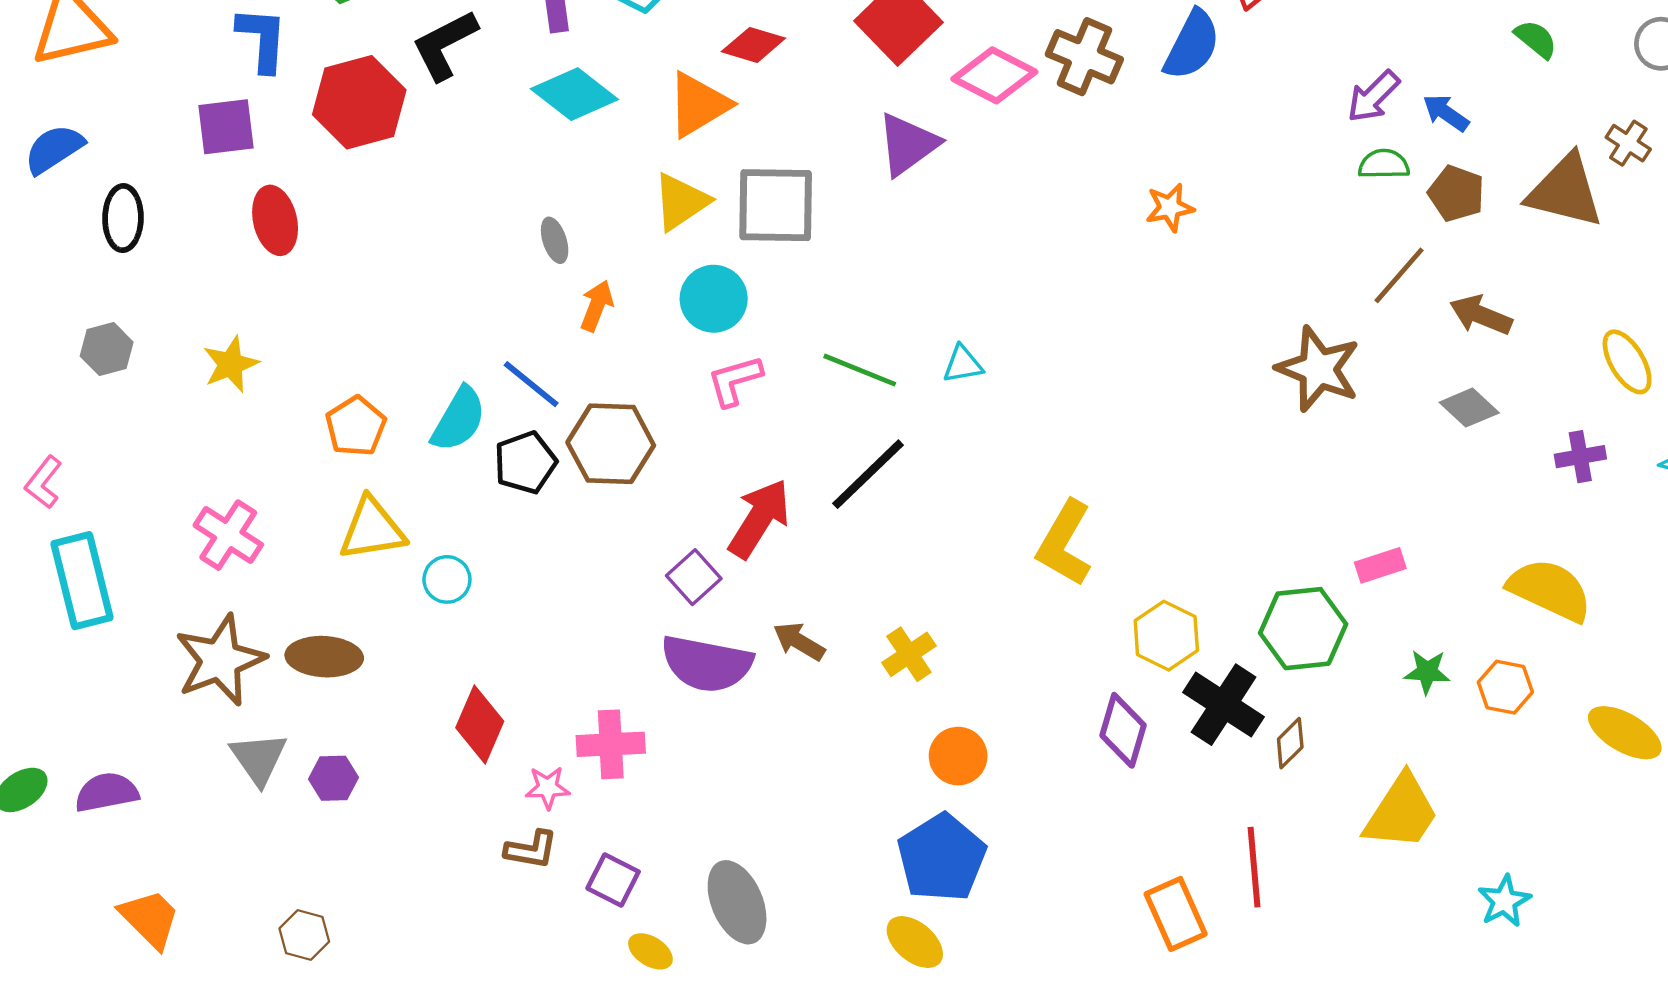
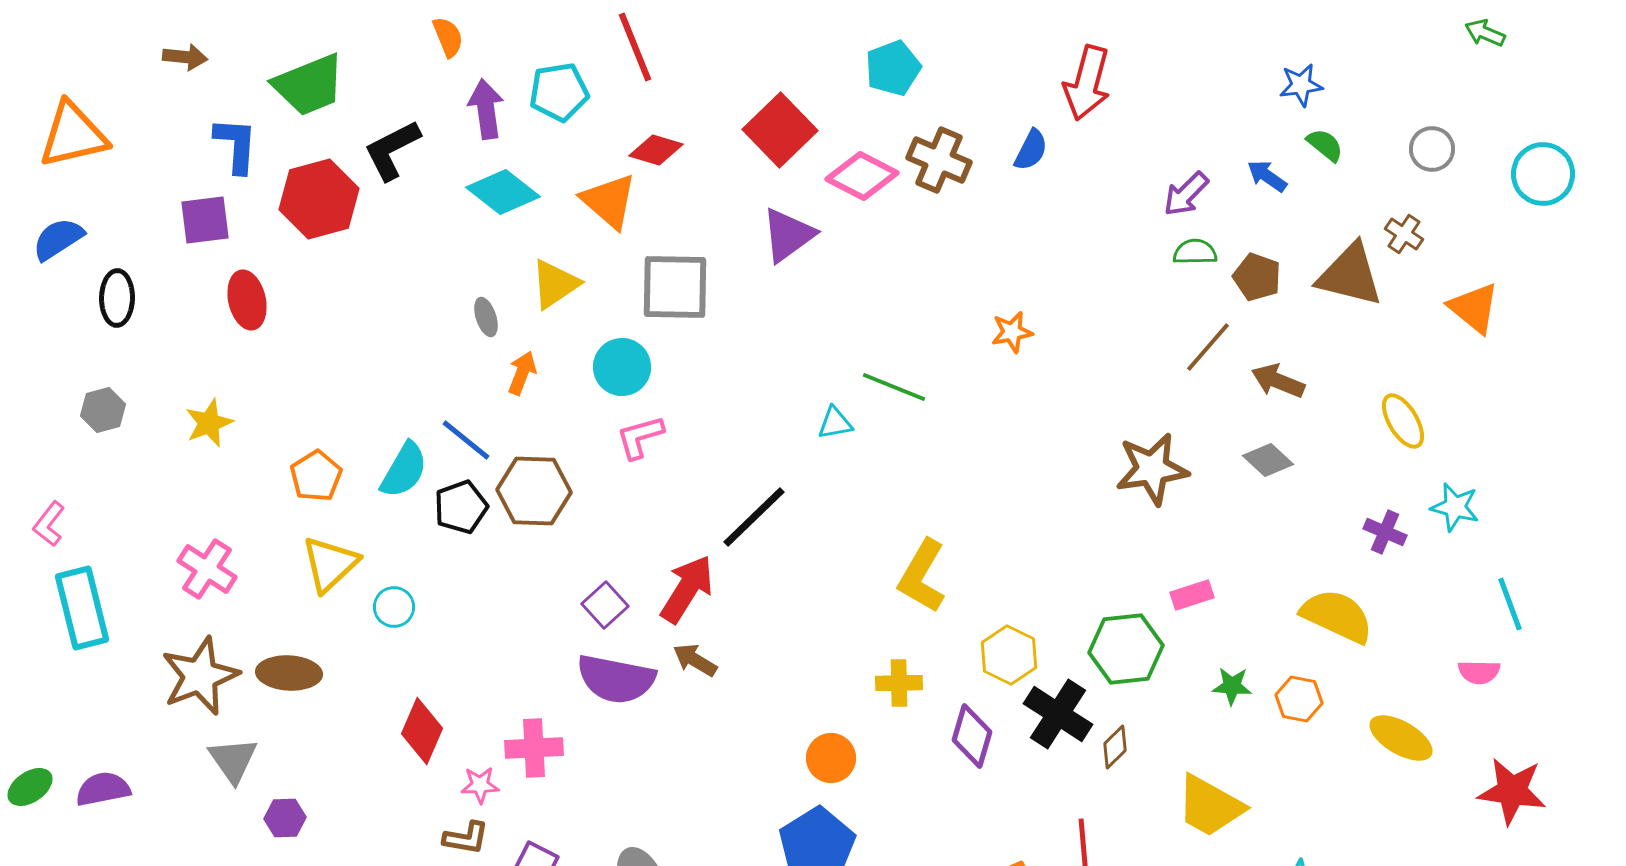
blue semicircle: (1192, 45) -> (1031, 150), size x0.7
orange triangle: (698, 105) -> (609, 201), turned -48
blue arrow: (1446, 113) -> (1267, 176), moved
yellow triangle: (681, 202) -> (555, 284), moved
orange star: (1170, 208) -> (1012, 332), moved
brown star: (1318, 369) -> (1152, 469), moved, turned -30
green line: (860, 370) -> (894, 387), moved
purple cross: (1580, 457) -> (1385, 532), moved, turned 33
red arrow: (759, 519) -> (687, 589), moved
yellow triangle: (372, 529) -> (330, 564), turned -34
yellow cross: (909, 654) -> (899, 683), moved, turned 33
purple hexagon: (334, 778) -> (285, 818), moved
yellow trapezoid: (1401, 812) -> (1210, 806), turned 86

